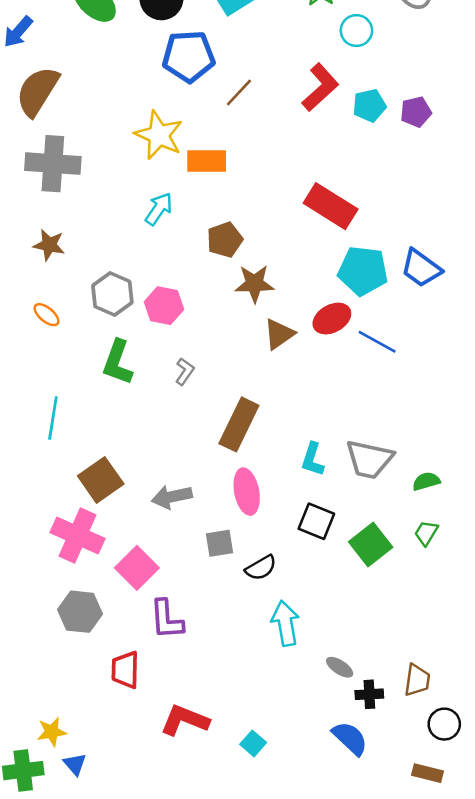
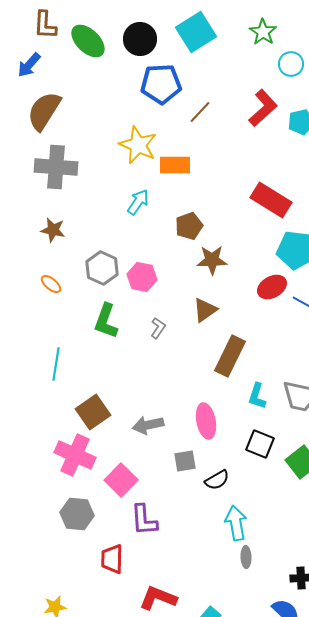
brown triangle: (279, 334) -> (205, 310), moved
brown rectangle: (239, 424) -> (230, 356), moved
gray ellipse: (340, 667) -> (246, 557), moved, turned 55

